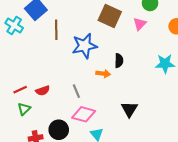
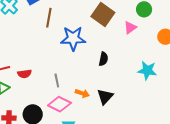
orange arrow: (103, 74) -> (82, 93), moved
black triangle: (129, 109) -> (105, 97), moved

